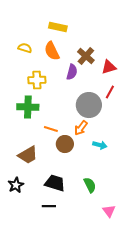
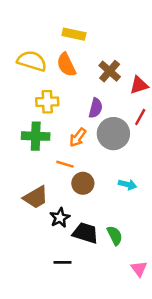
yellow semicircle: (25, 48) -> (32, 61), size x1.6
purple semicircle: (72, 72) -> (96, 108), moved
orange arrow: (81, 128) -> (78, 137), moved
black trapezoid: (55, 183) -> (85, 233), moved
black star: (16, 185) -> (60, 218), moved

